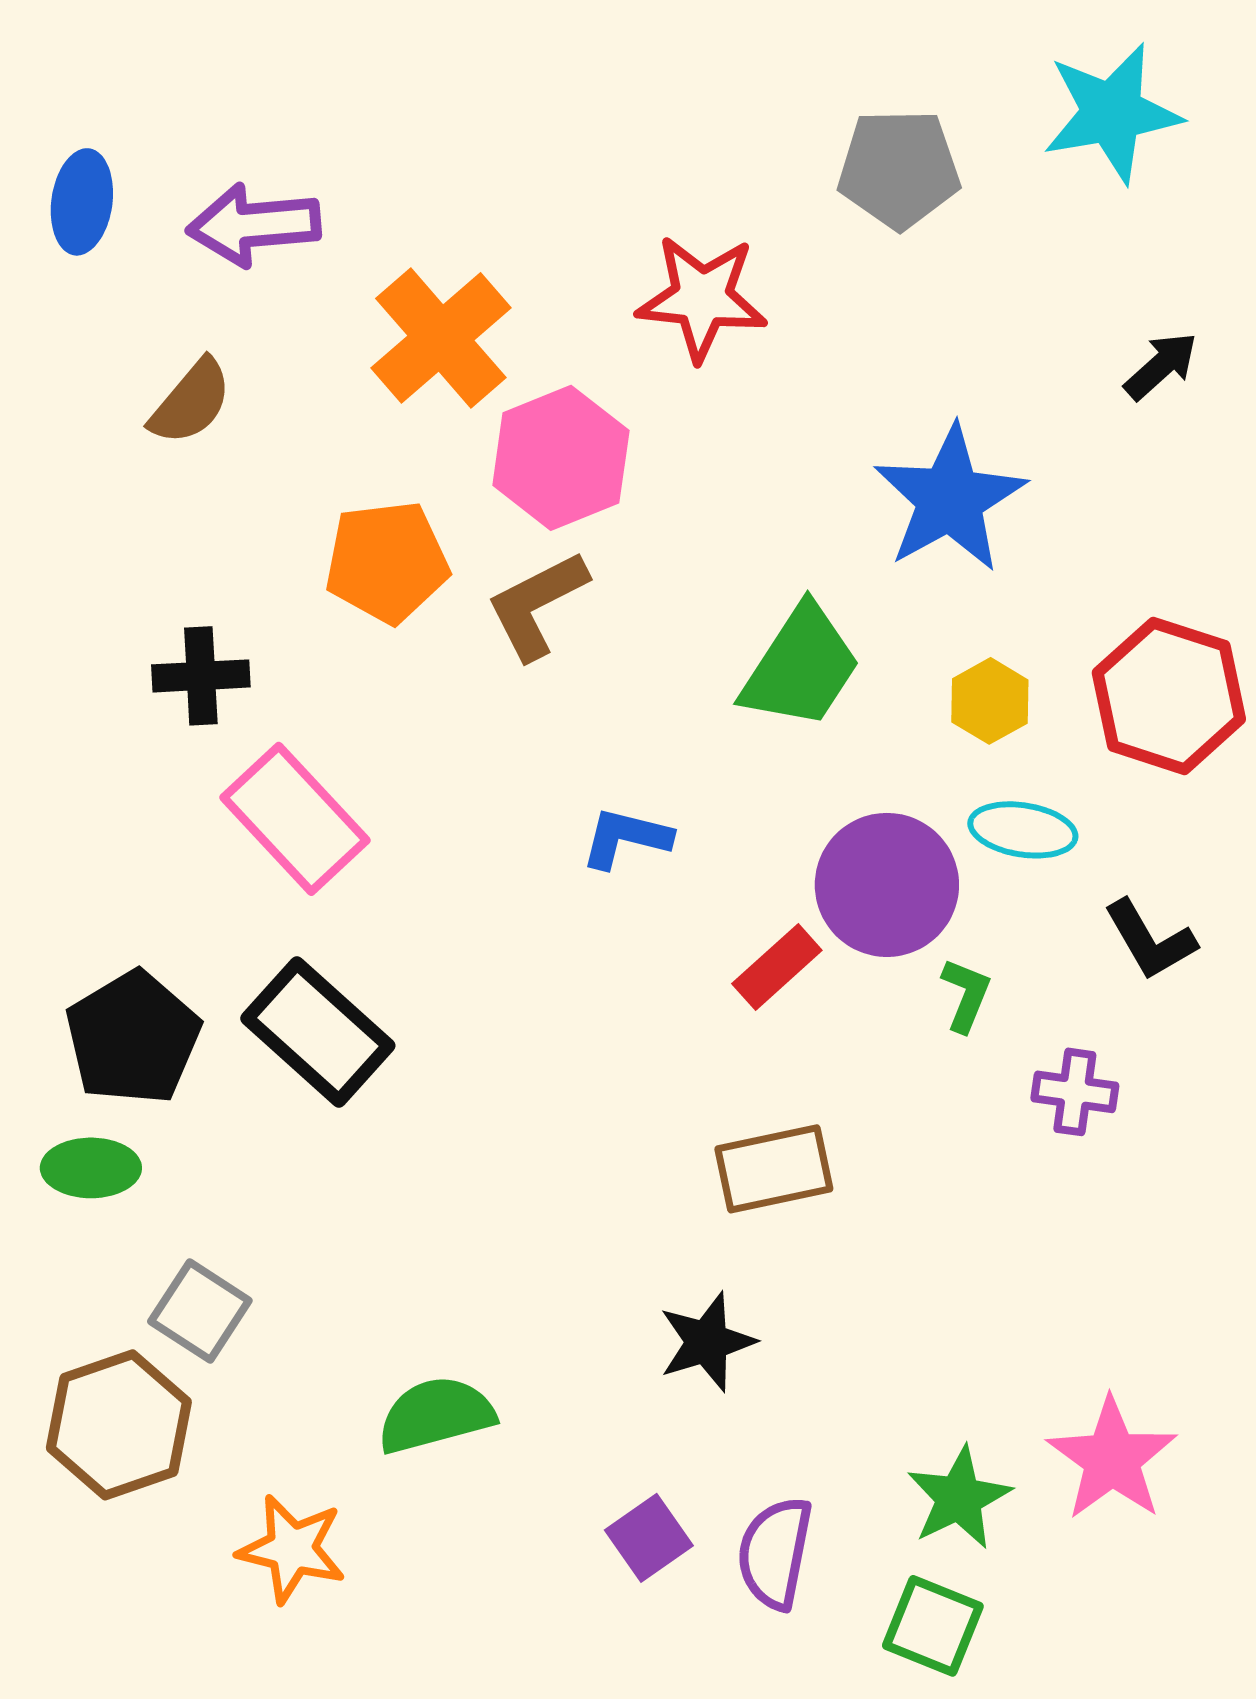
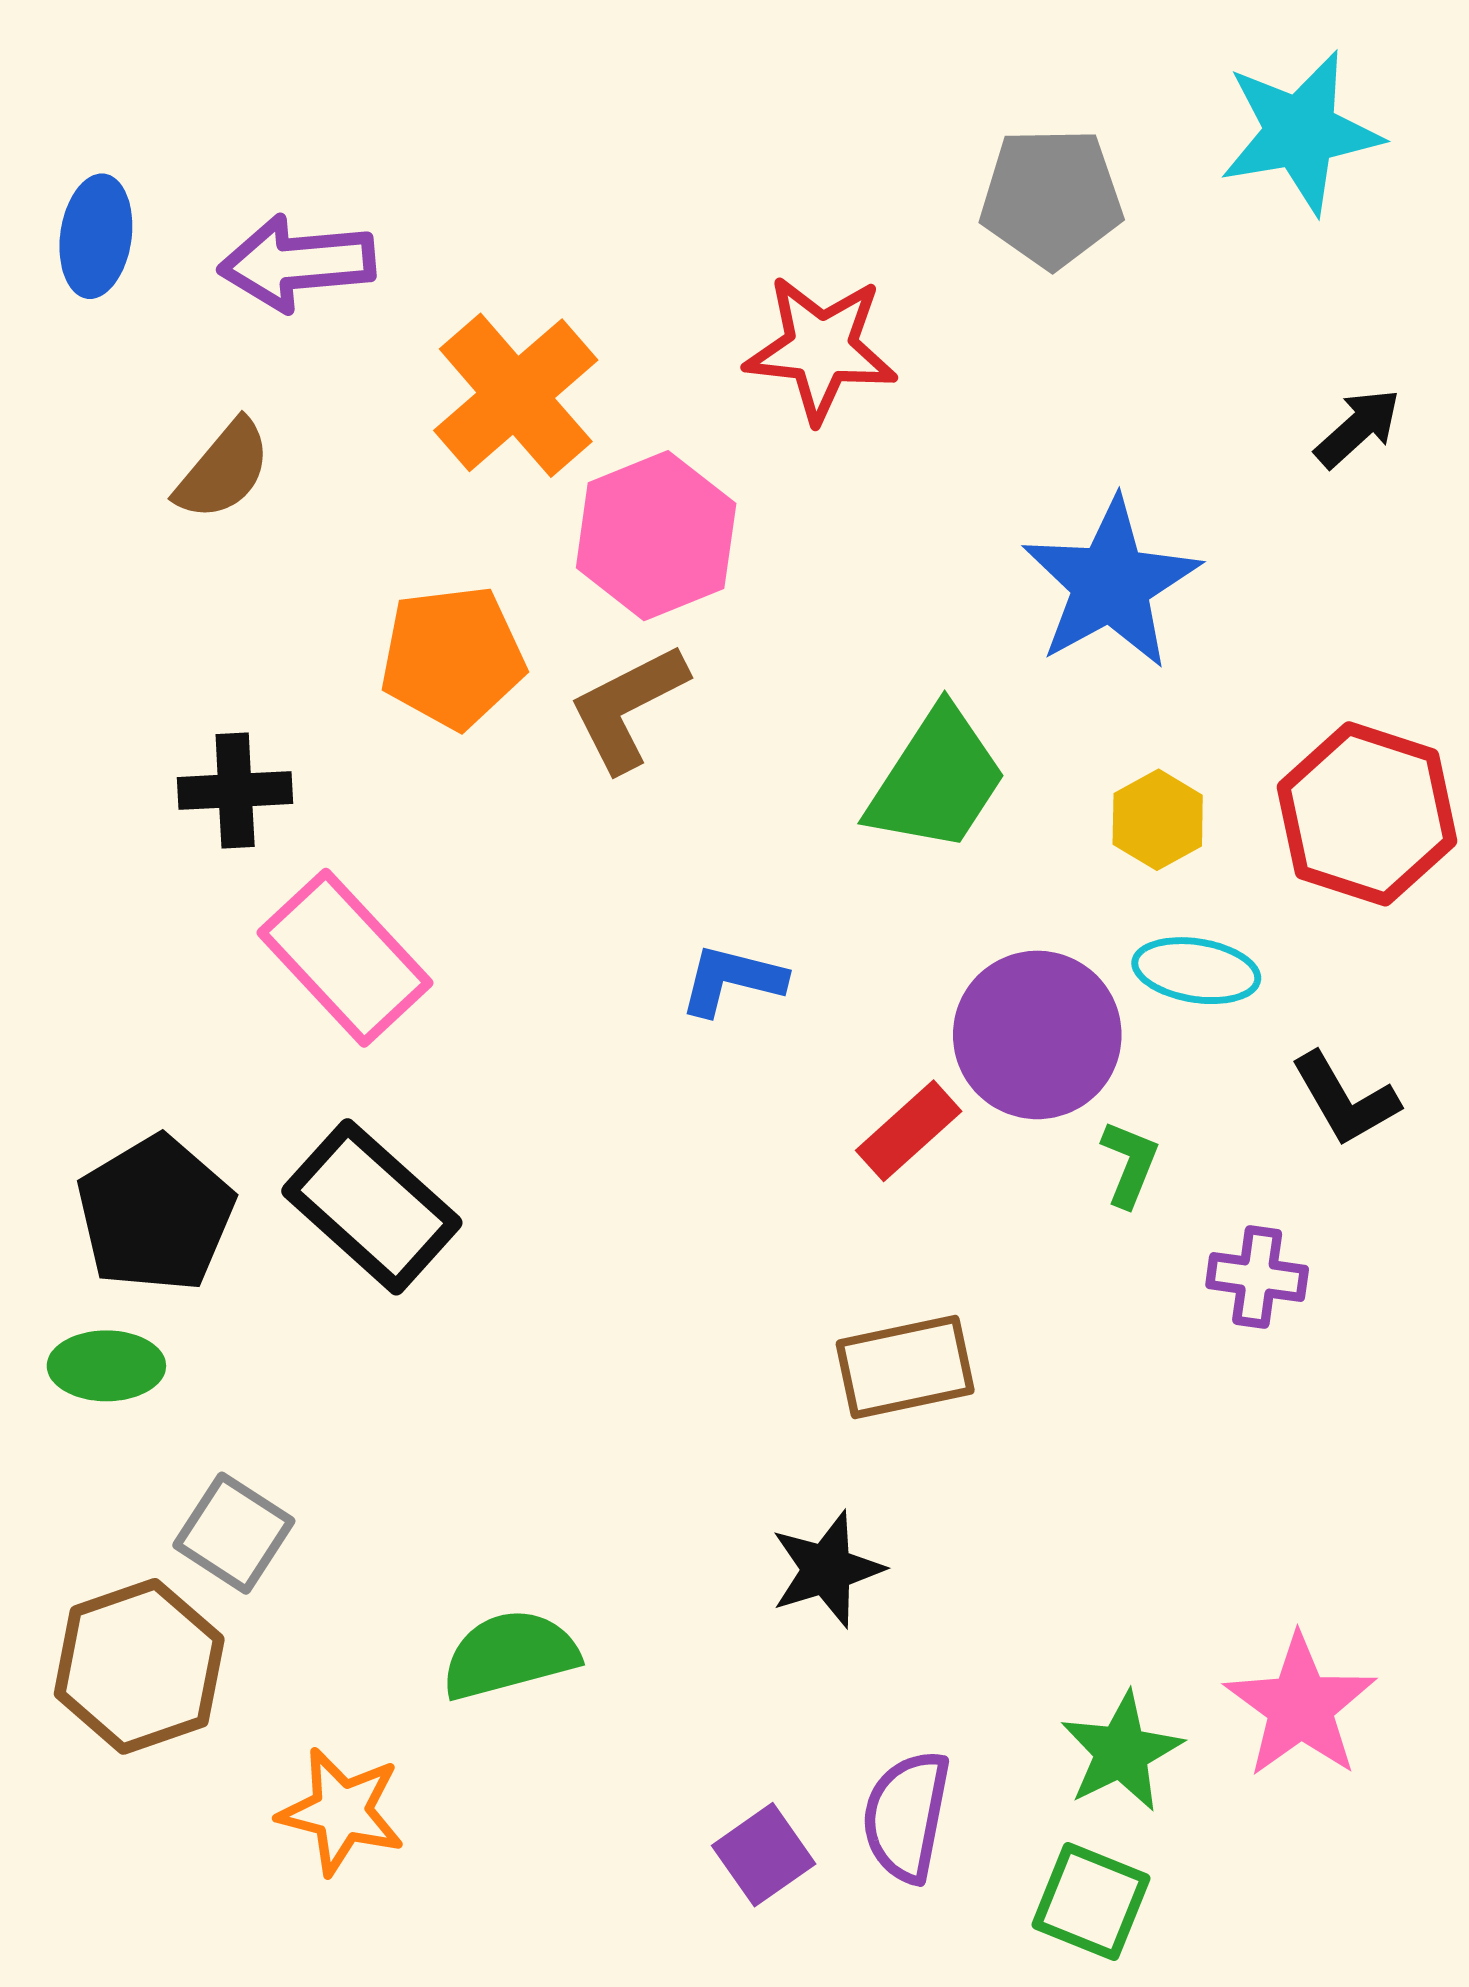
purple square: (649, 1538) -> (764, 1855), moved

